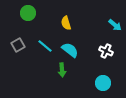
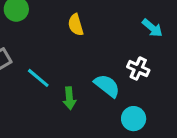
cyan line: (45, 46) -> (38, 78), moved
cyan semicircle: (70, 50) -> (107, 86), moved

